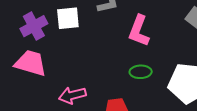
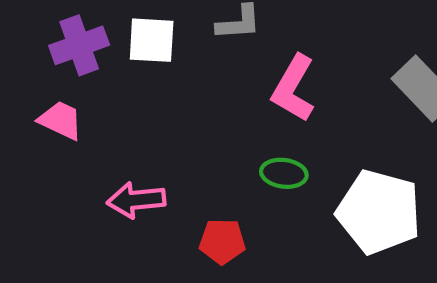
pink trapezoid: (31, 63) -> (61, 120), size x0.7

